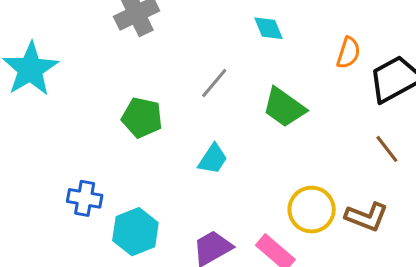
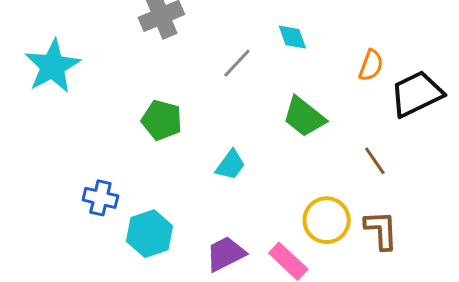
gray line: (214, 83) -> (237, 63), moved
brown line: (387, 149) -> (375, 161), moved
brown L-shape: (367, 217) -> (381, 230), turned -117

